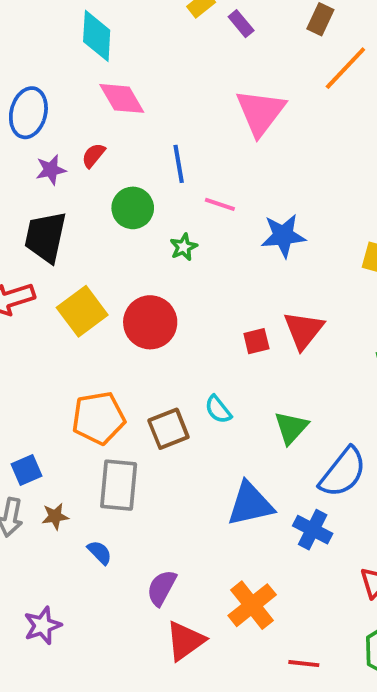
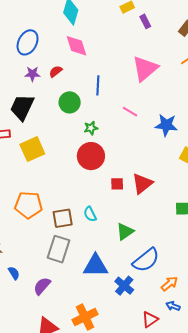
pink line: (220, 204) -> (130, 112), moved
blue star: (283, 236) -> (166, 125), moved
red circle: (150, 322) -> (91, 156), moved
gray rectangle: (119, 485) -> (59, 249), moved
purple semicircle: (162, 588) -> (42, 286), moved

